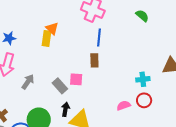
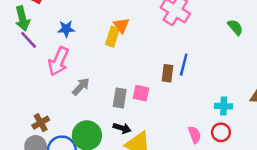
blue line: (99, 37) -> (184, 65), moved
gray rectangle: (60, 86) -> (120, 98), turned 42
pink semicircle: (124, 106) -> (195, 135), turned 80
black arrow: (66, 109) -> (122, 128), turned 88

